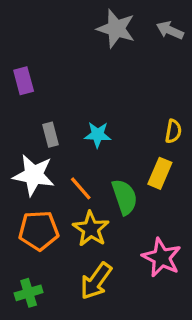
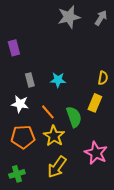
gray star: (116, 29) -> (69, 17), turned -30
gray arrow: (170, 30) -> (101, 18), turned 98
white star: (34, 175) -> (20, 104), size x0.7

